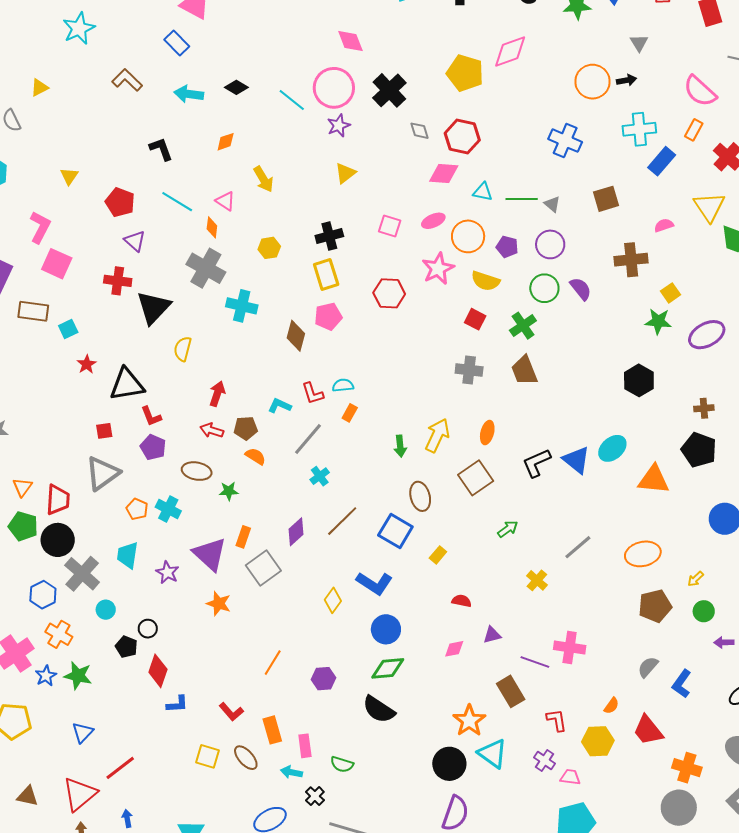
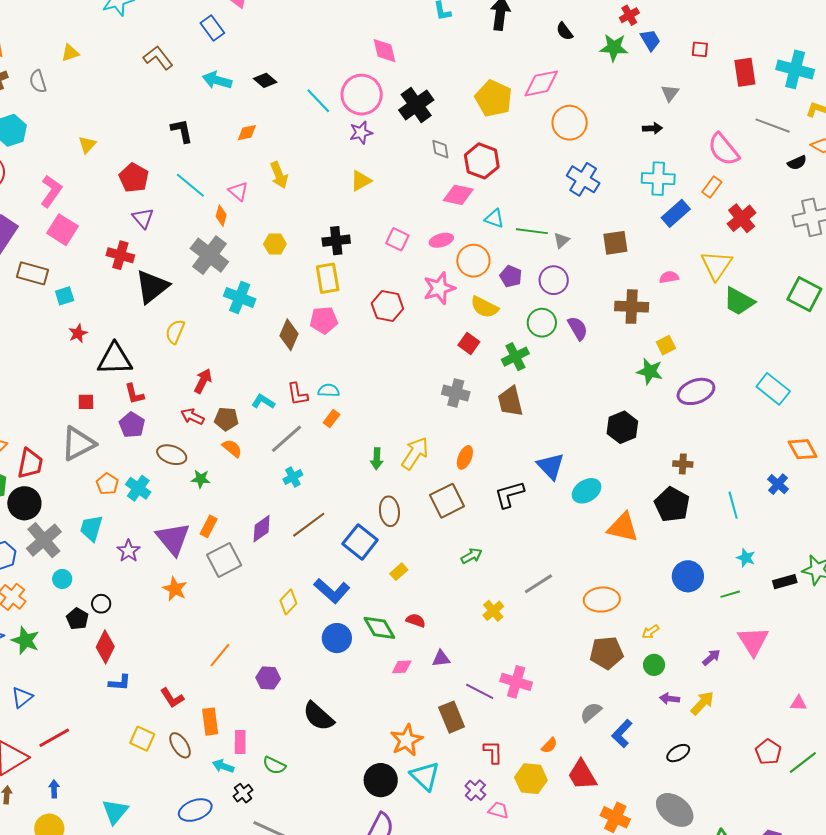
orange circle: (593, 82) -> (570, 123), moved
gray triangle: (552, 204) -> (561, 240), turned 30
blue triangle: (576, 460) -> (551, 466), moved
green diamond: (388, 668) -> (379, 628), moved, turned 56

